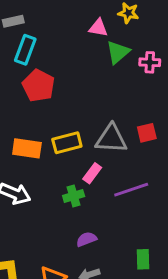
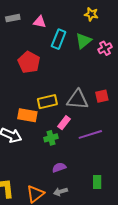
pink triangle: (98, 28) -> (40, 22), moved
cyan rectangle: (25, 50) -> (59, 39), moved
pink cross: (150, 62) -> (105, 48), turned -32
orange rectangle: (27, 148) -> (27, 115), moved

